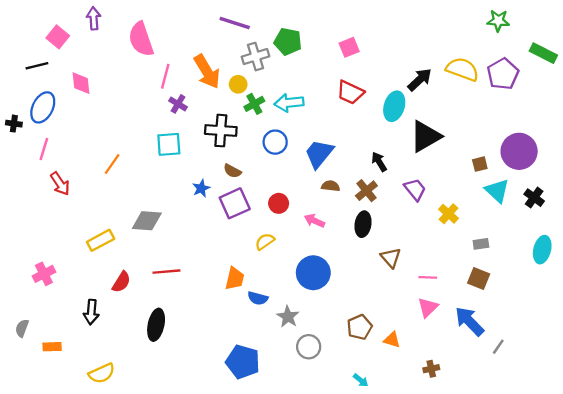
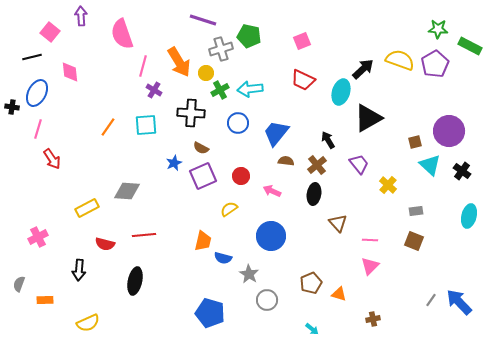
green star: (498, 21) -> (438, 29), moved
orange line: (112, 164) -> (108, 127), moved
red semicircle: (121, 282) -> (105, 244), turned 72
blue arrow: (469, 321) -> (459, 302), moved

